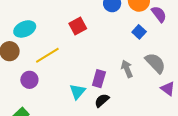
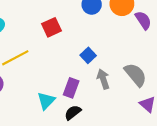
blue square: (139, 32) -> (88, 55), moved

